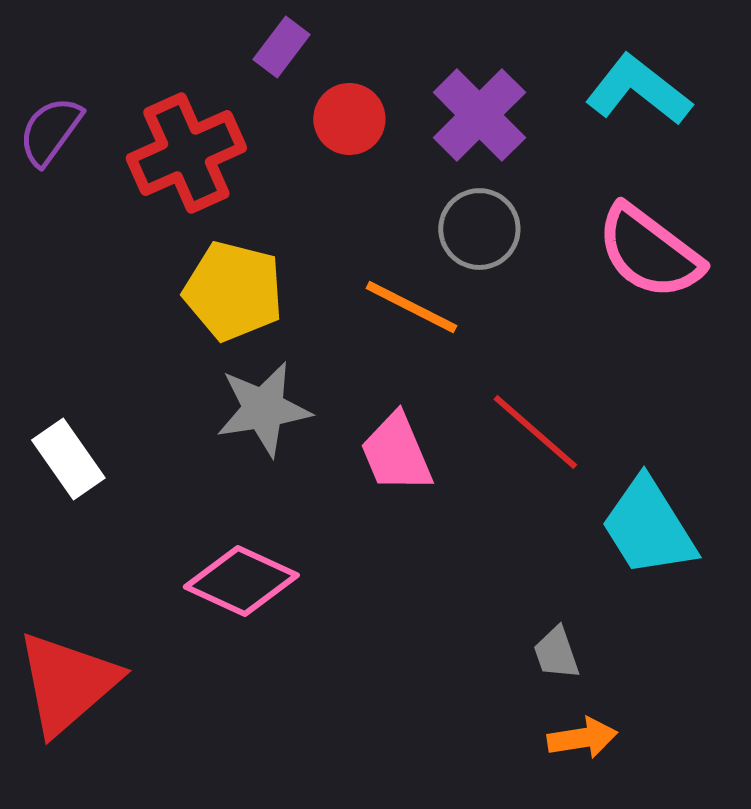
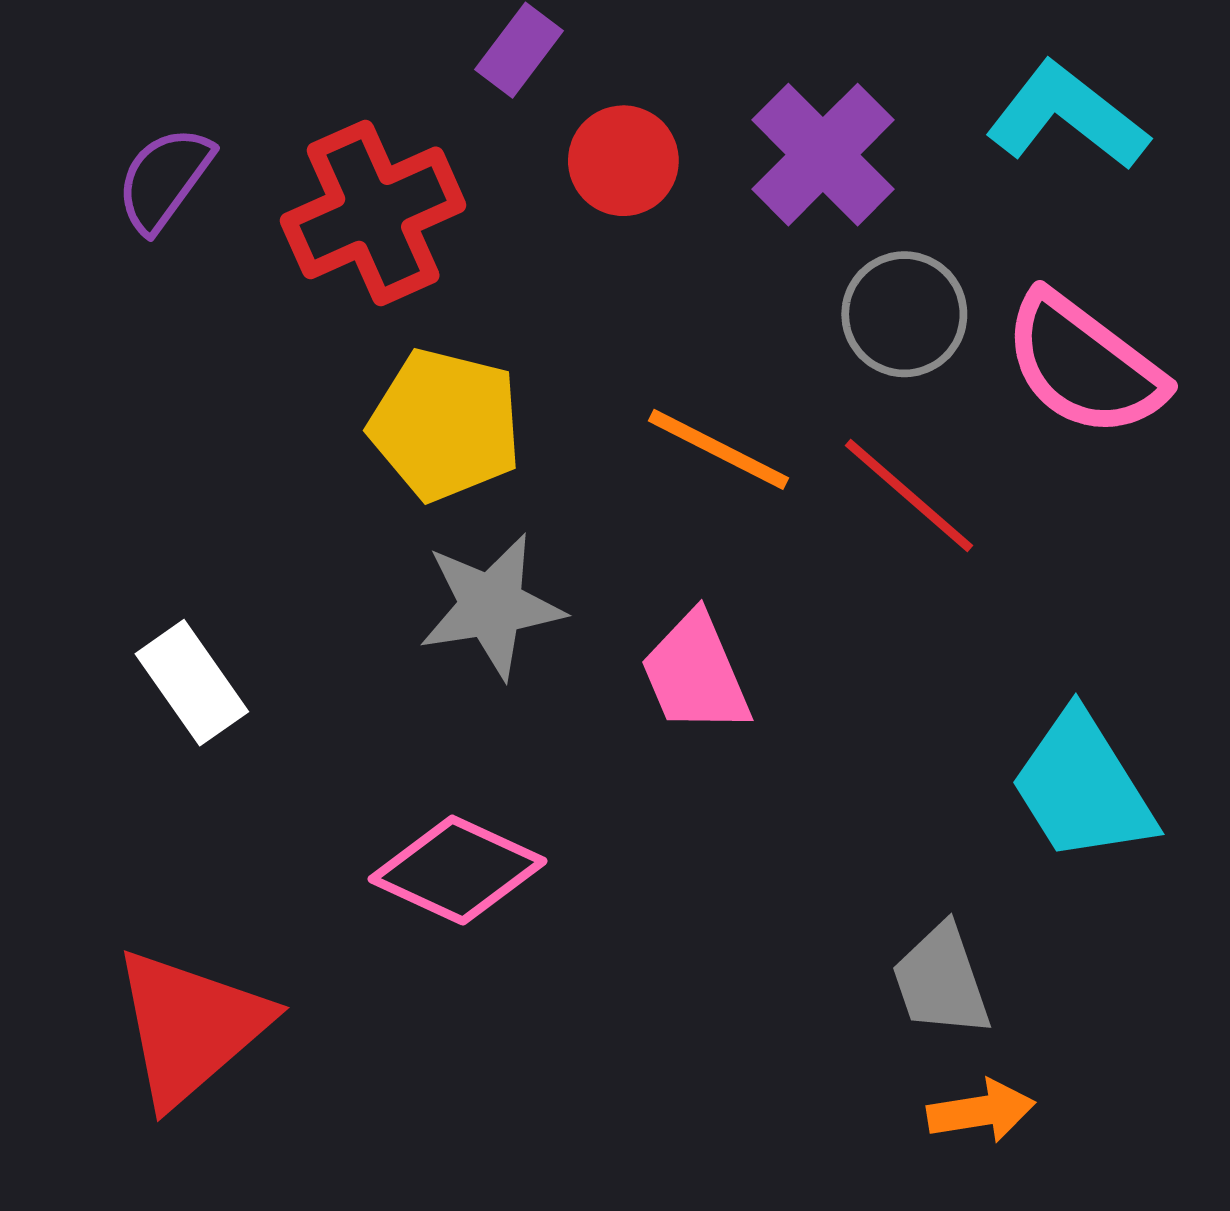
gray circle: (479, 229) -> (904, 314), moved
red line: (535, 432) -> (909, 495), moved
gray trapezoid: (556, 653) -> (941, 981), size x1.4

